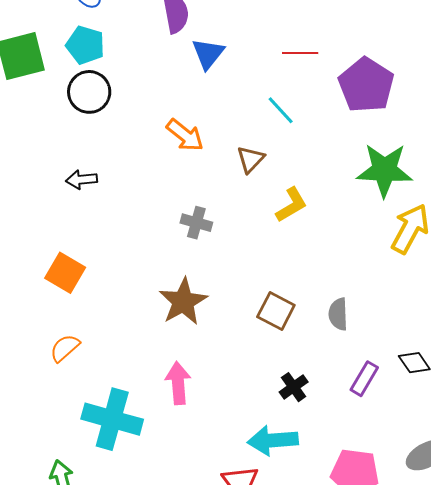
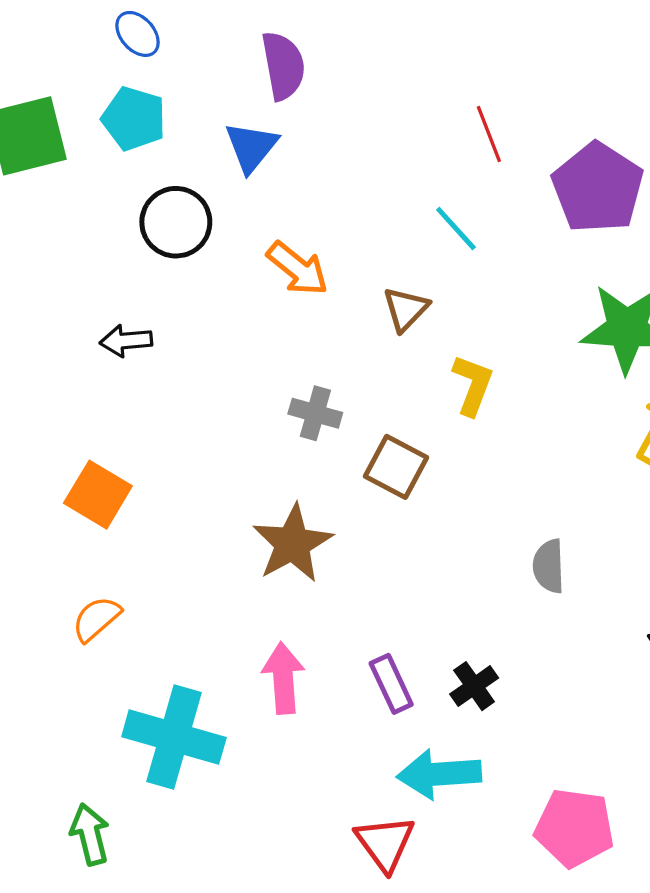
red line: (300, 53) -> (489, 134), turned 68
blue triangle: (208, 54) -> (251, 147), moved
black circle: (89, 92) -> (176, 222), moved
yellow L-shape: (291, 205) -> (473, 385), turned -39
brown square: (276, 311) -> (396, 467), moved
purple rectangle: (364, 379) -> (391, 684), moved, turned -56

